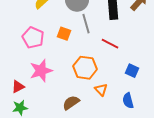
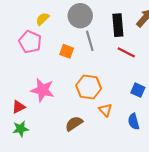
pink pentagon: (33, 38) -> (30, 42), moved
red line: (110, 44) -> (126, 52), moved
pink star: (41, 71) -> (43, 90), turned 30

